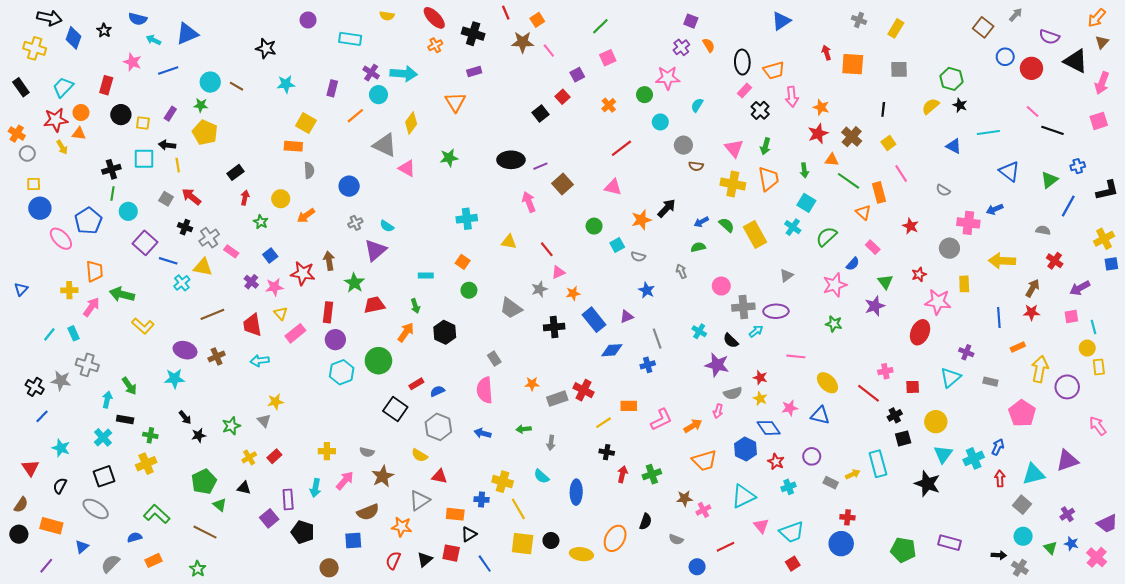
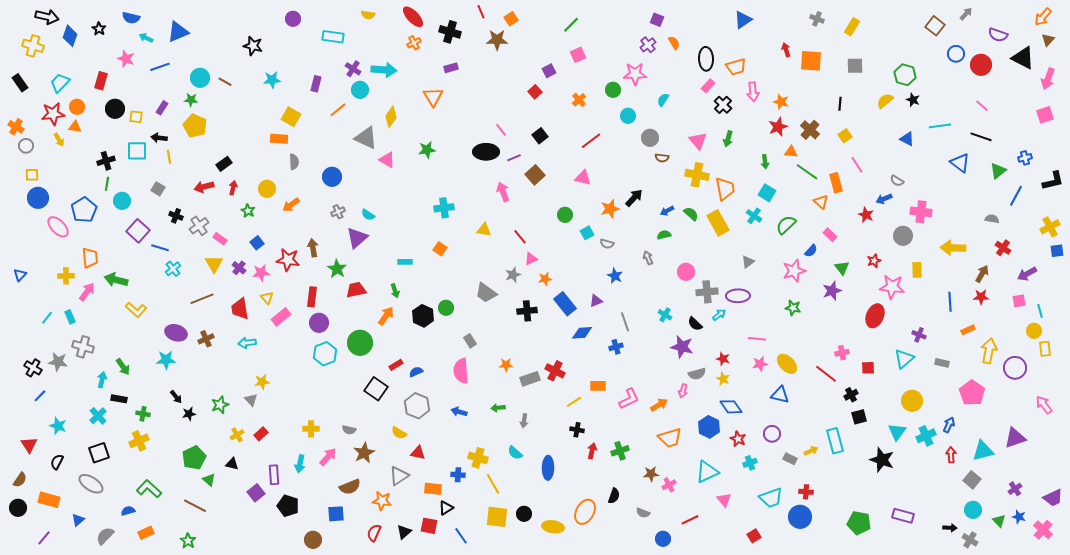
pink line: (549, 50) -> (501, 130), moved
black square: (540, 114) -> (540, 136), moved
black line: (1052, 130) -> (981, 137), moved
orange trapezoid: (769, 179) -> (725, 189), moved
red arrow: (191, 197) -> (204, 187), moved, turned -54
blue arrow: (995, 209) -> (884, 199), moved
yellow triangle: (203, 267) -> (214, 264), moved, turned 48
green circle: (469, 290) -> (446, 308), moved
pink star: (790, 408) -> (760, 364), moved
yellow circle: (936, 422) -> (912, 401), moved
cyan trapezoid: (792, 532) -> (771, 498), moved

